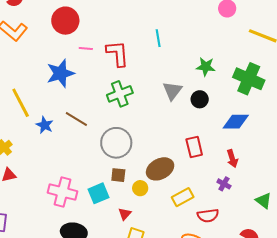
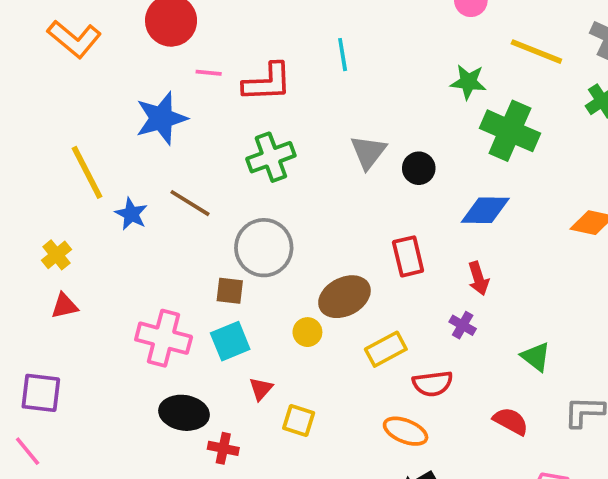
red L-shape: (118, 54) -> (267, 82), turned 92
green star: (206, 67) -> (468, 82), moved
brown square: (118, 175) -> (230, 291), moved
red triangle: (125, 214) -> (261, 389), moved

